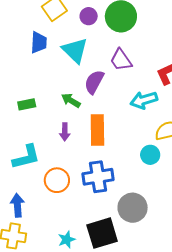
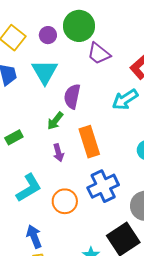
cyan triangle: (75, 50) -> (45, 72), turned 32
purple trapezoid: (121, 60) -> (99, 54), moved
green arrow: (71, 100) -> (55, 121), turned -66

